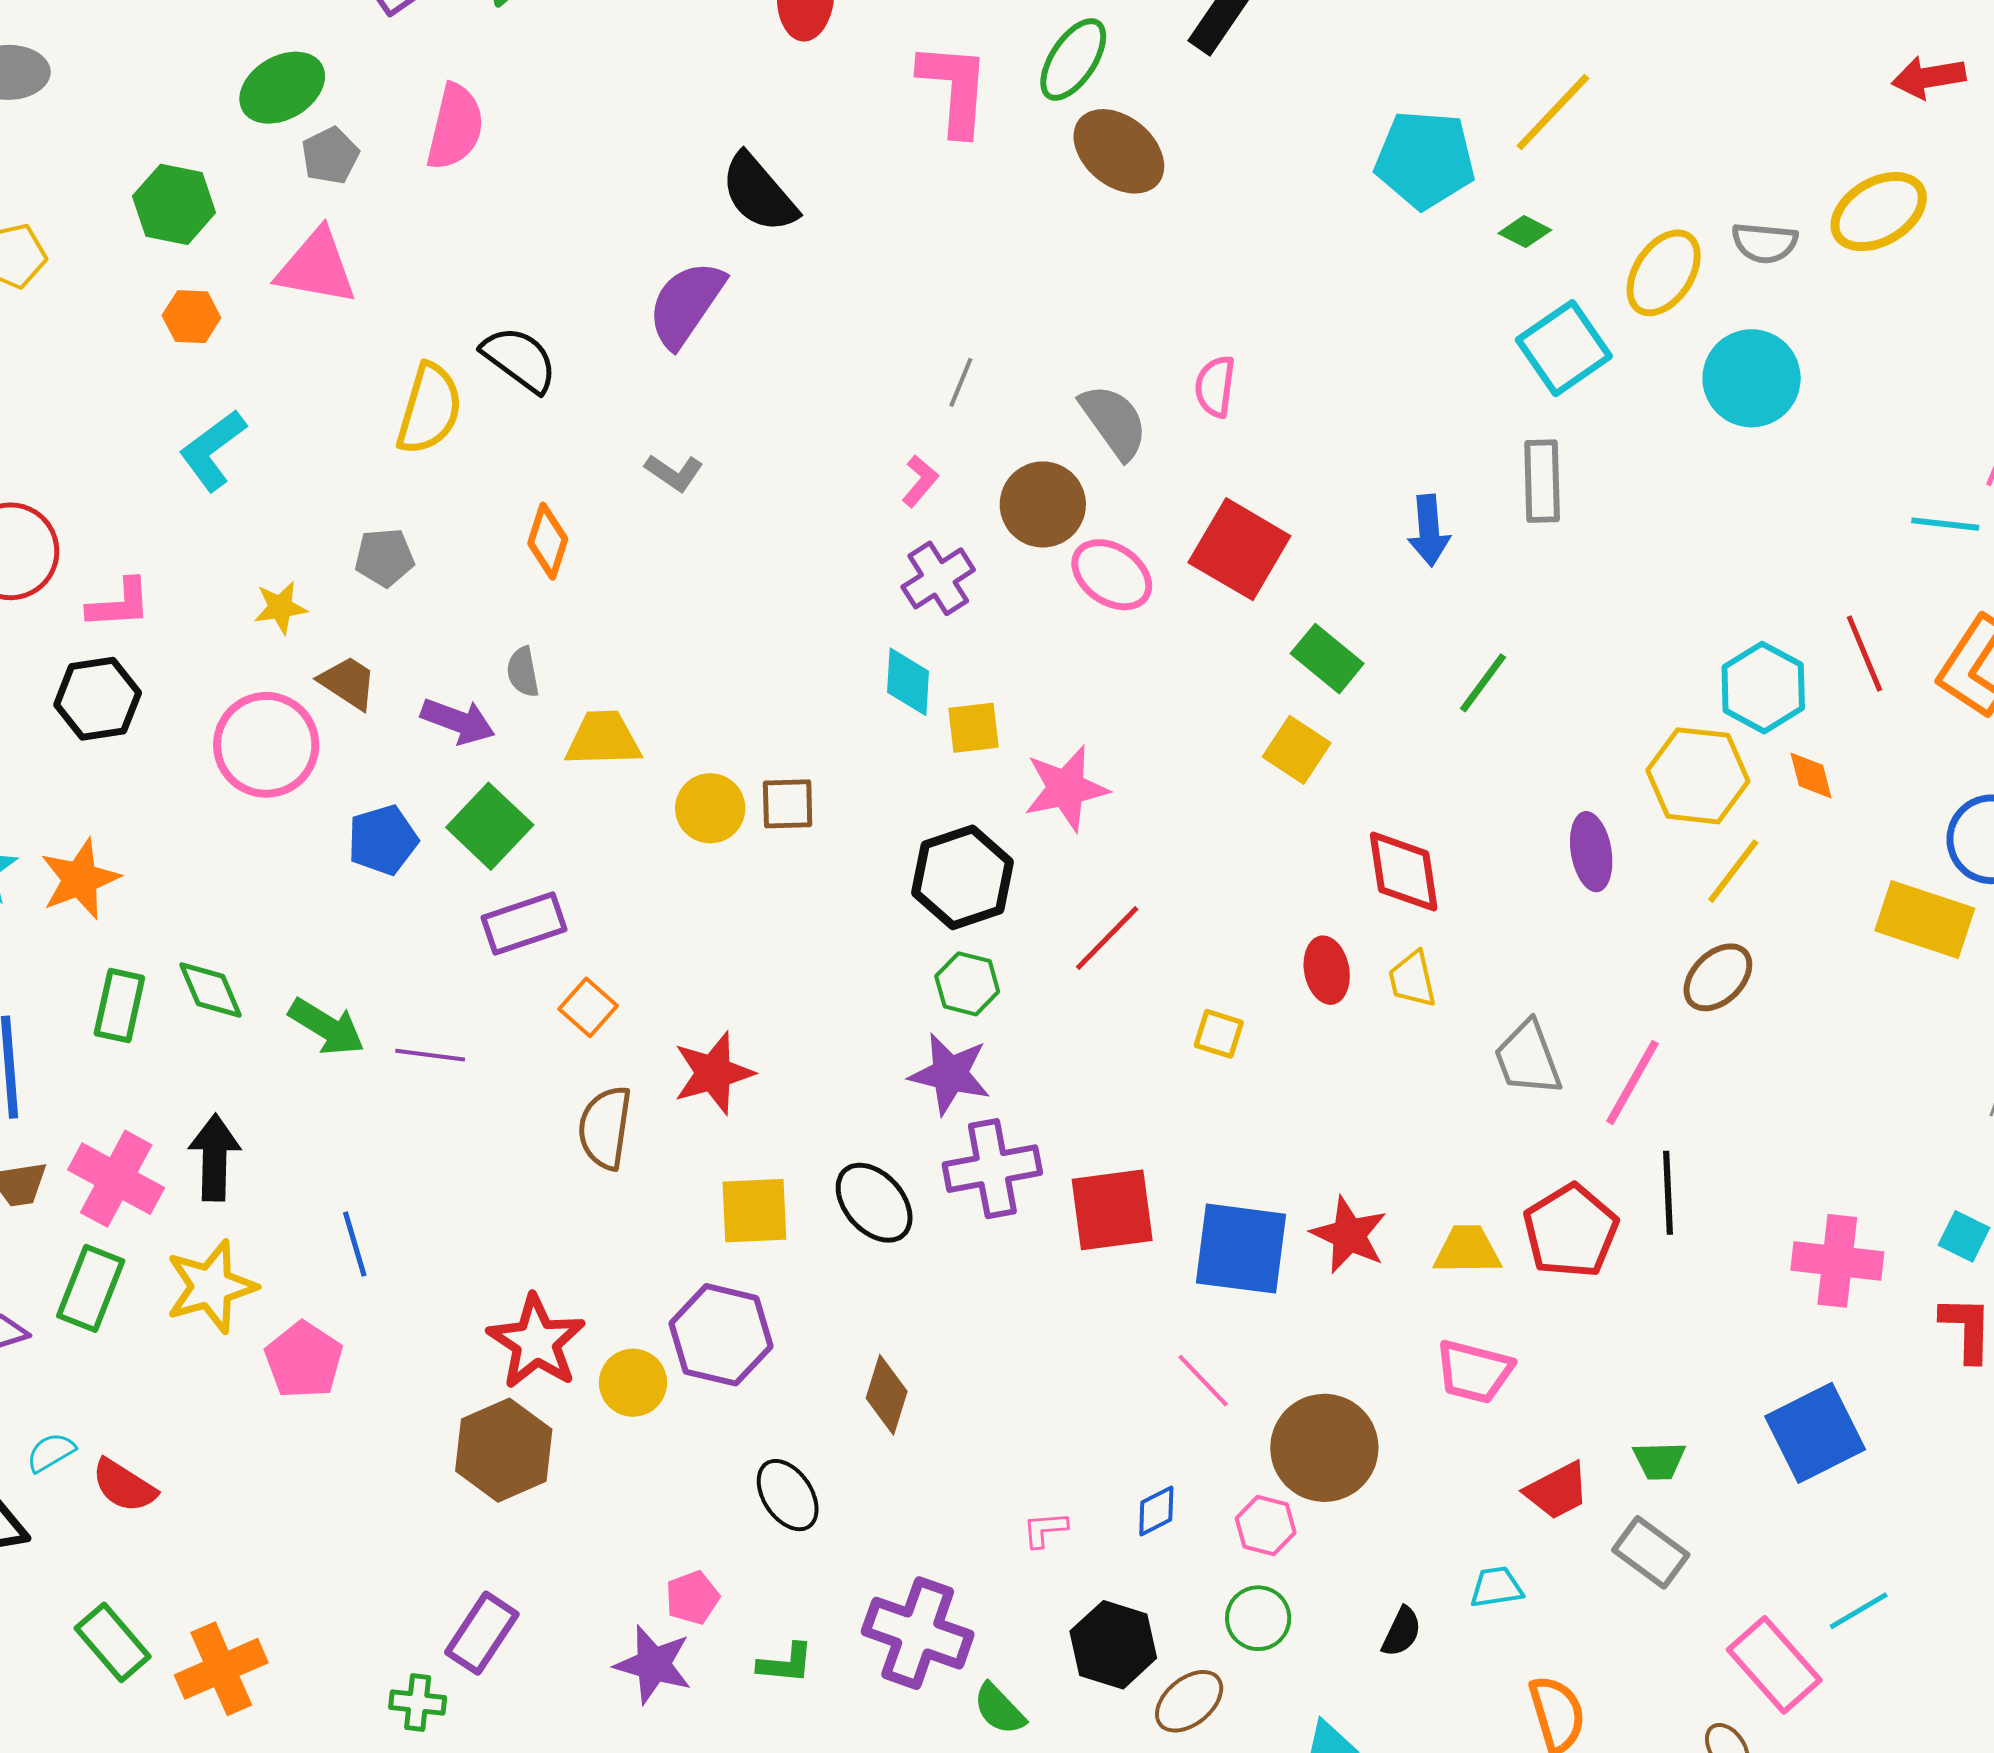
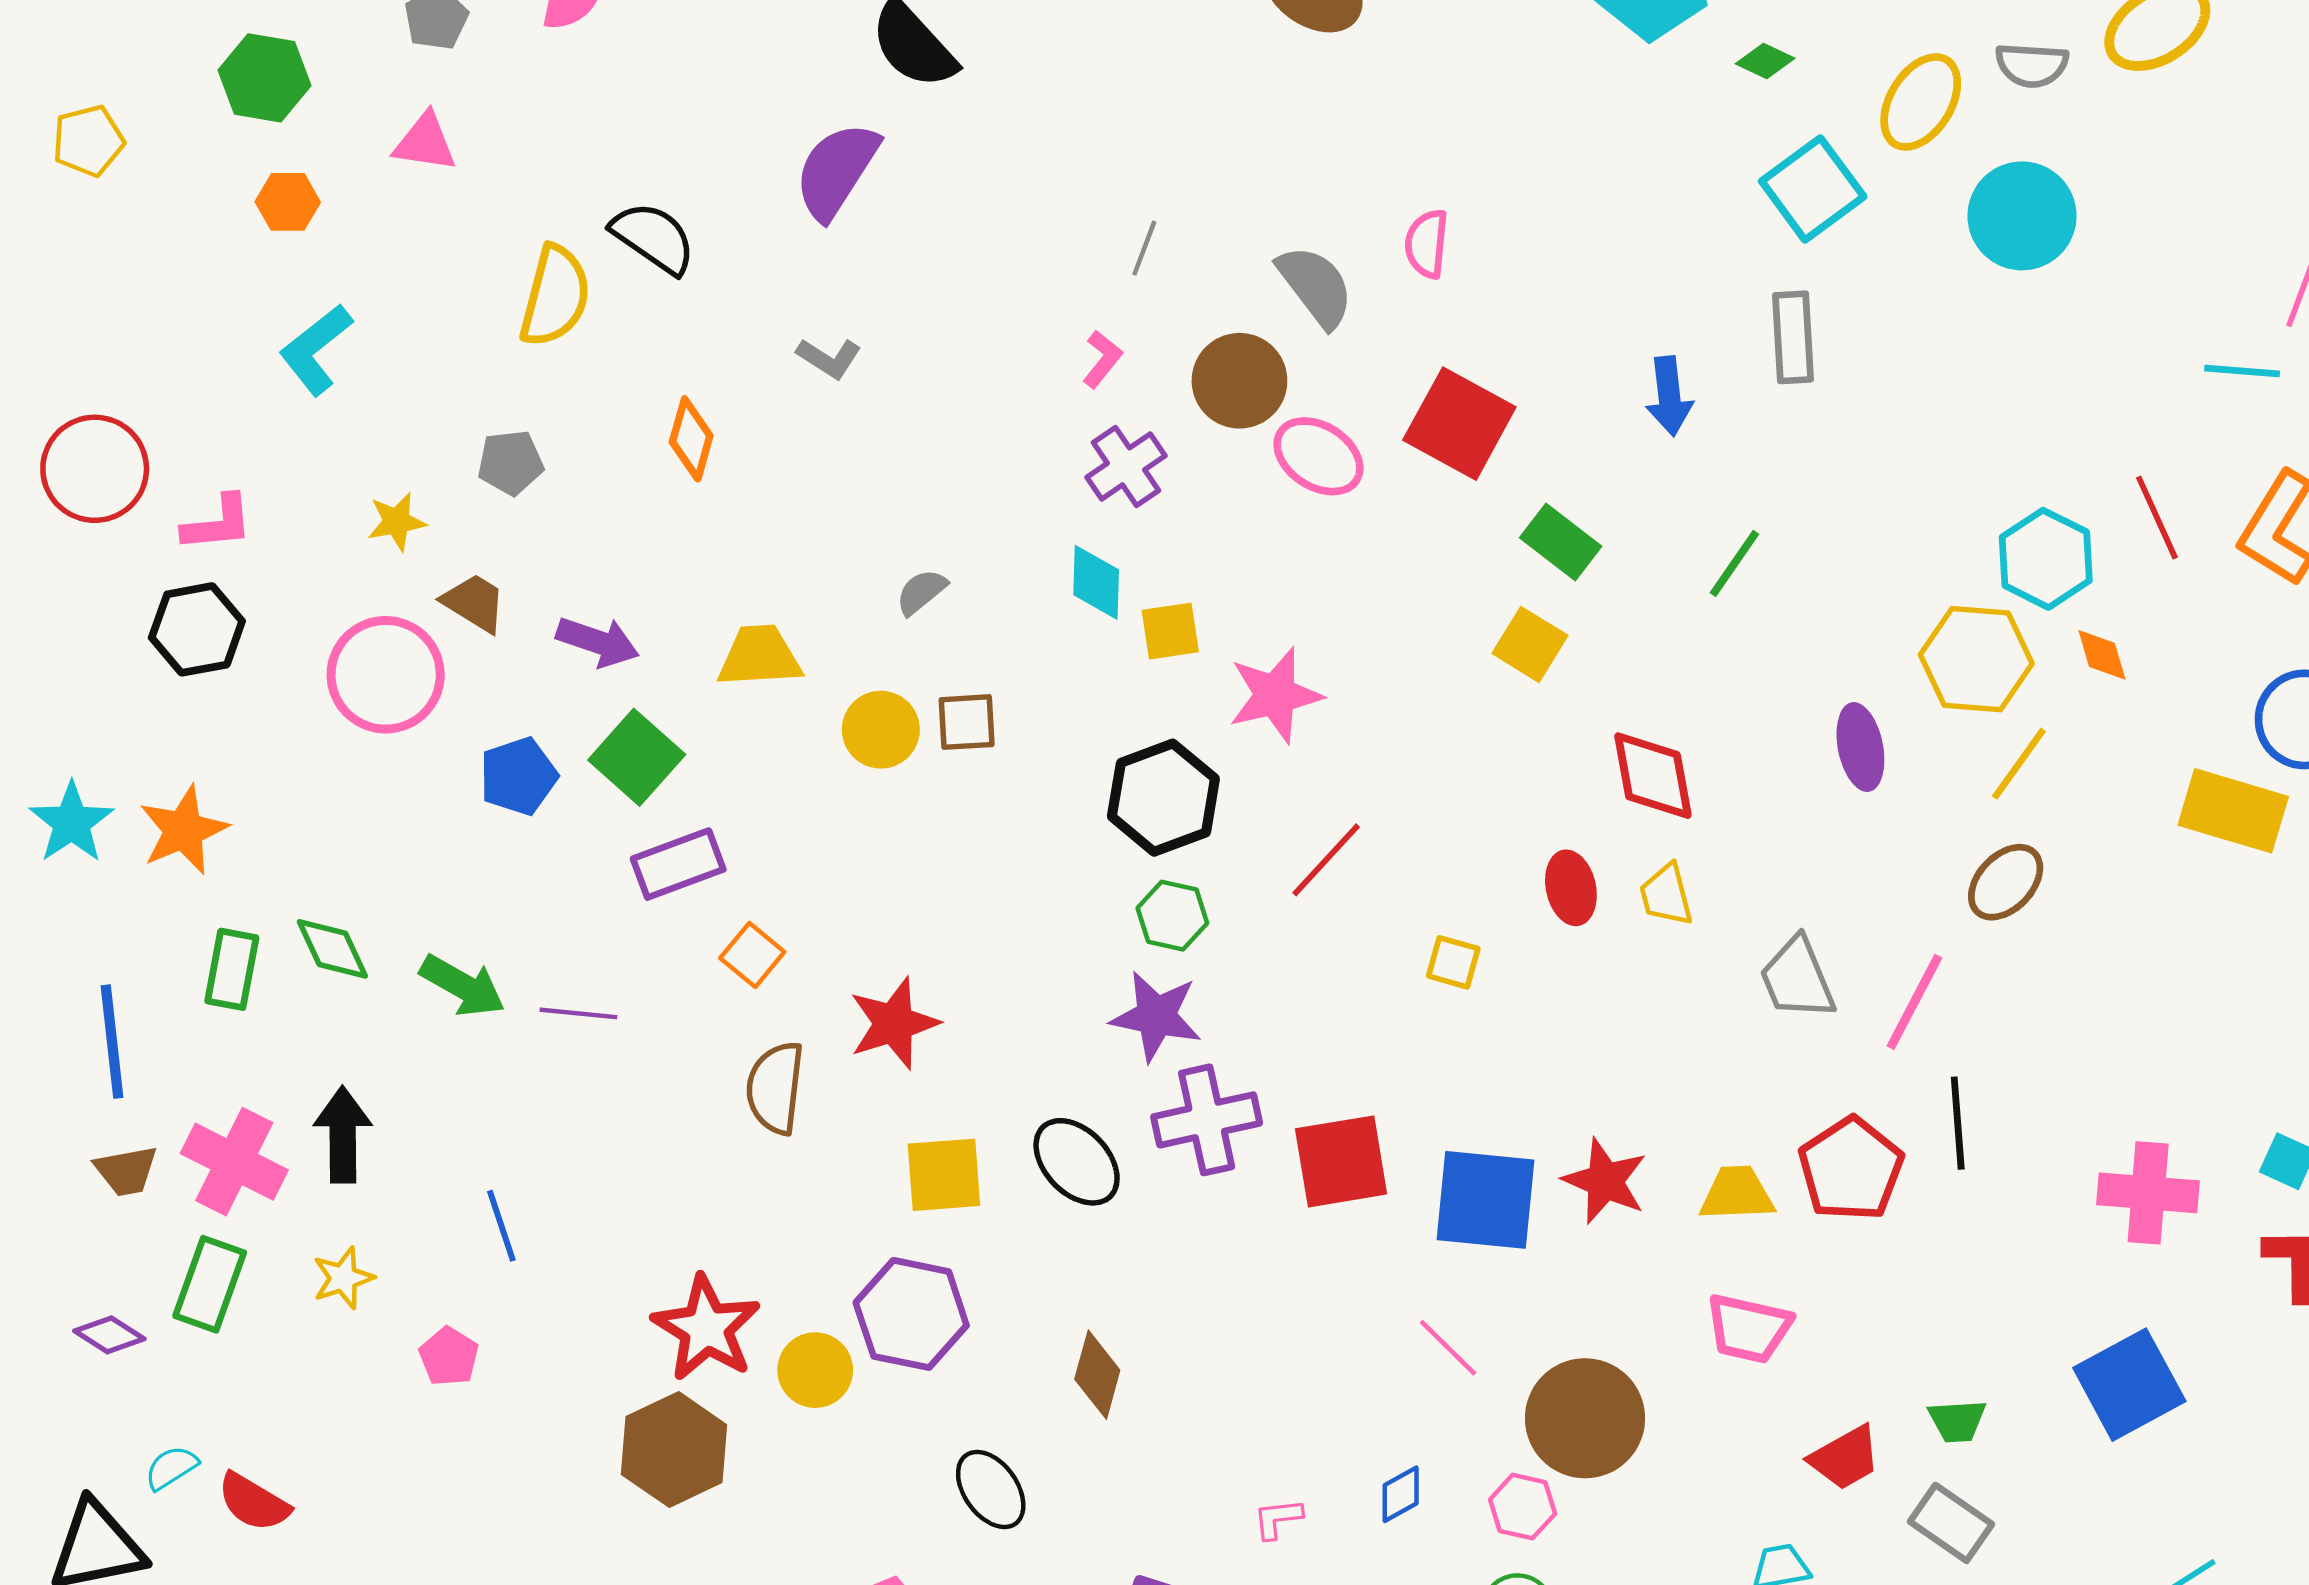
pink triangle: (317, 267) -> (425, 142), size x0.7
gray semicircle: (523, 672) -> (921, 592), moved, turned 63
yellow star: (211, 1287) -> (343, 1278), size x0.6
pink pentagon: (304, 1360) -> (449, 1357), size x0.7

